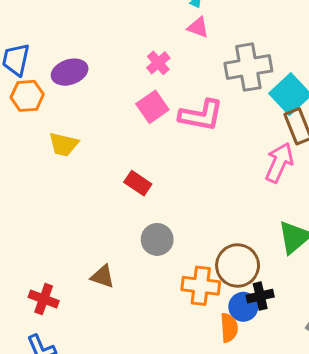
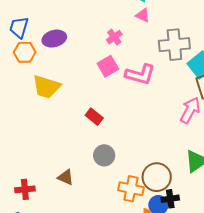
yellow trapezoid: (64, 144) -> (46, 87), size x1.4
red cross: (44, 299) -> (25, 189), turned -30

